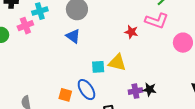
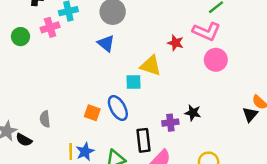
pink circle: (183, 43) -> (216, 60), moved
yellow triangle: (117, 62) -> (151, 66), moved
purple cross: (135, 91) -> (170, 123), moved

